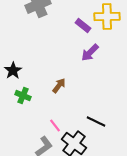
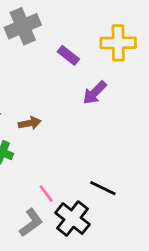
purple rectangle: (83, 26) -> (68, 55), moved
brown arrow: (59, 86) -> (30, 123), moved, turned 42

